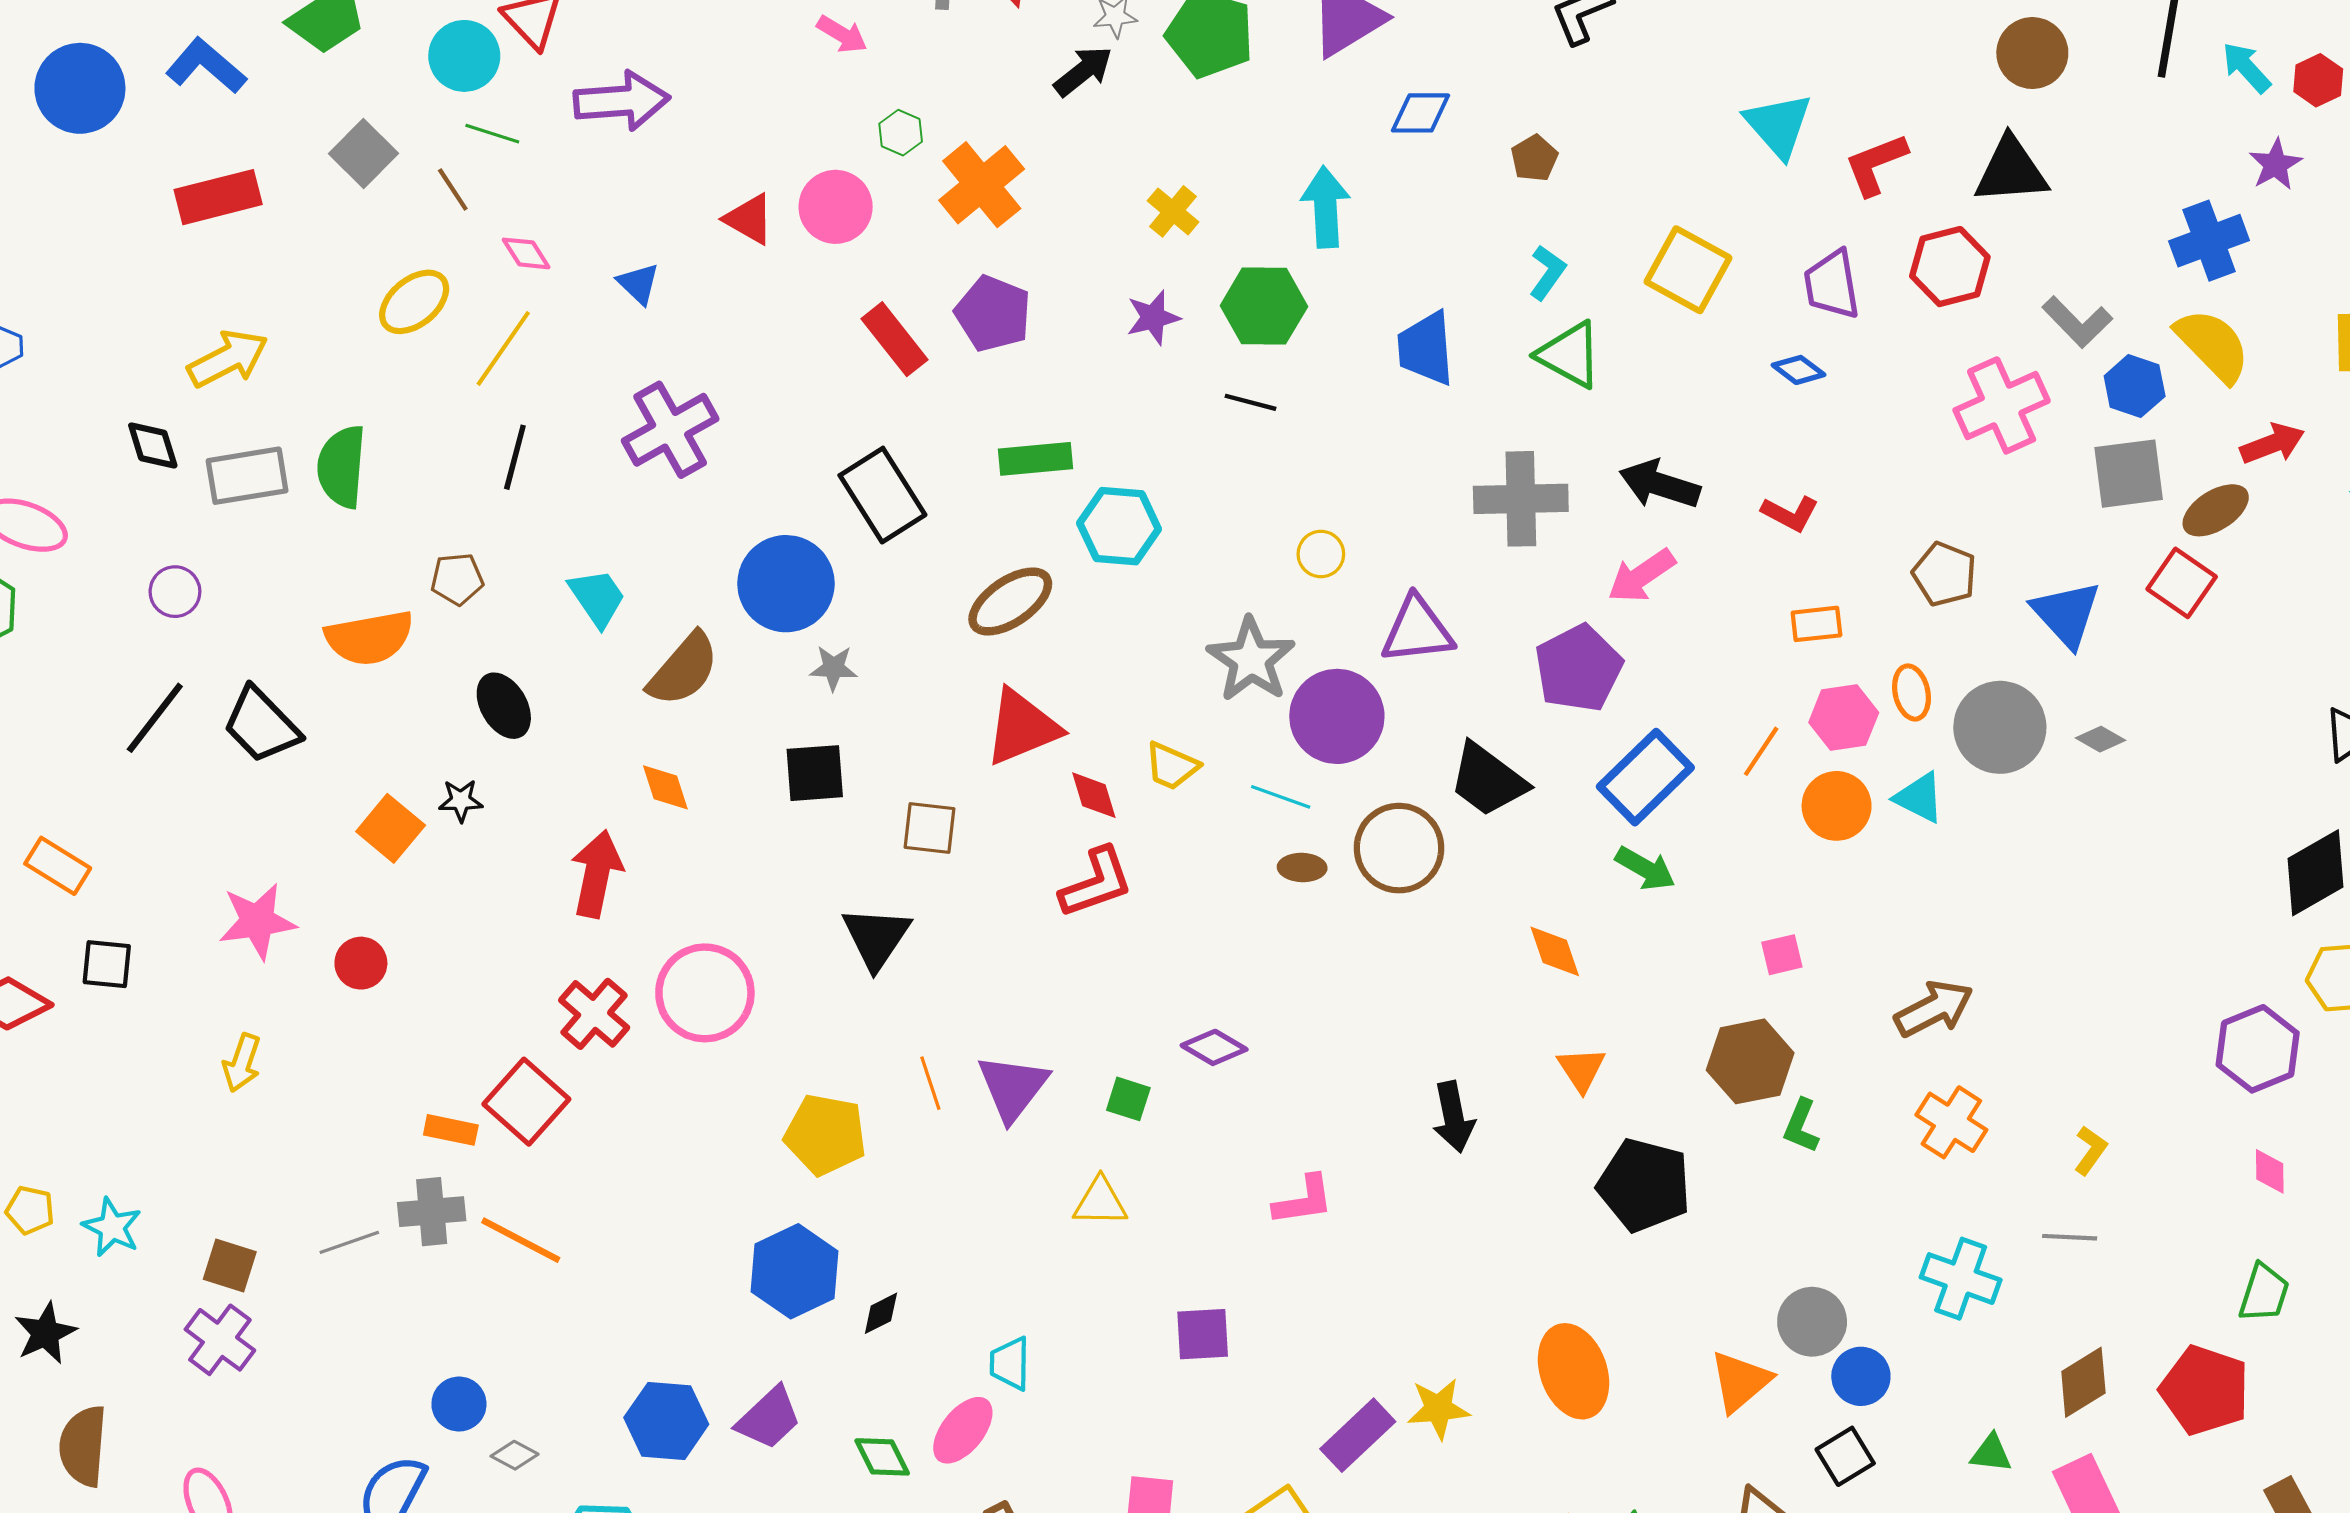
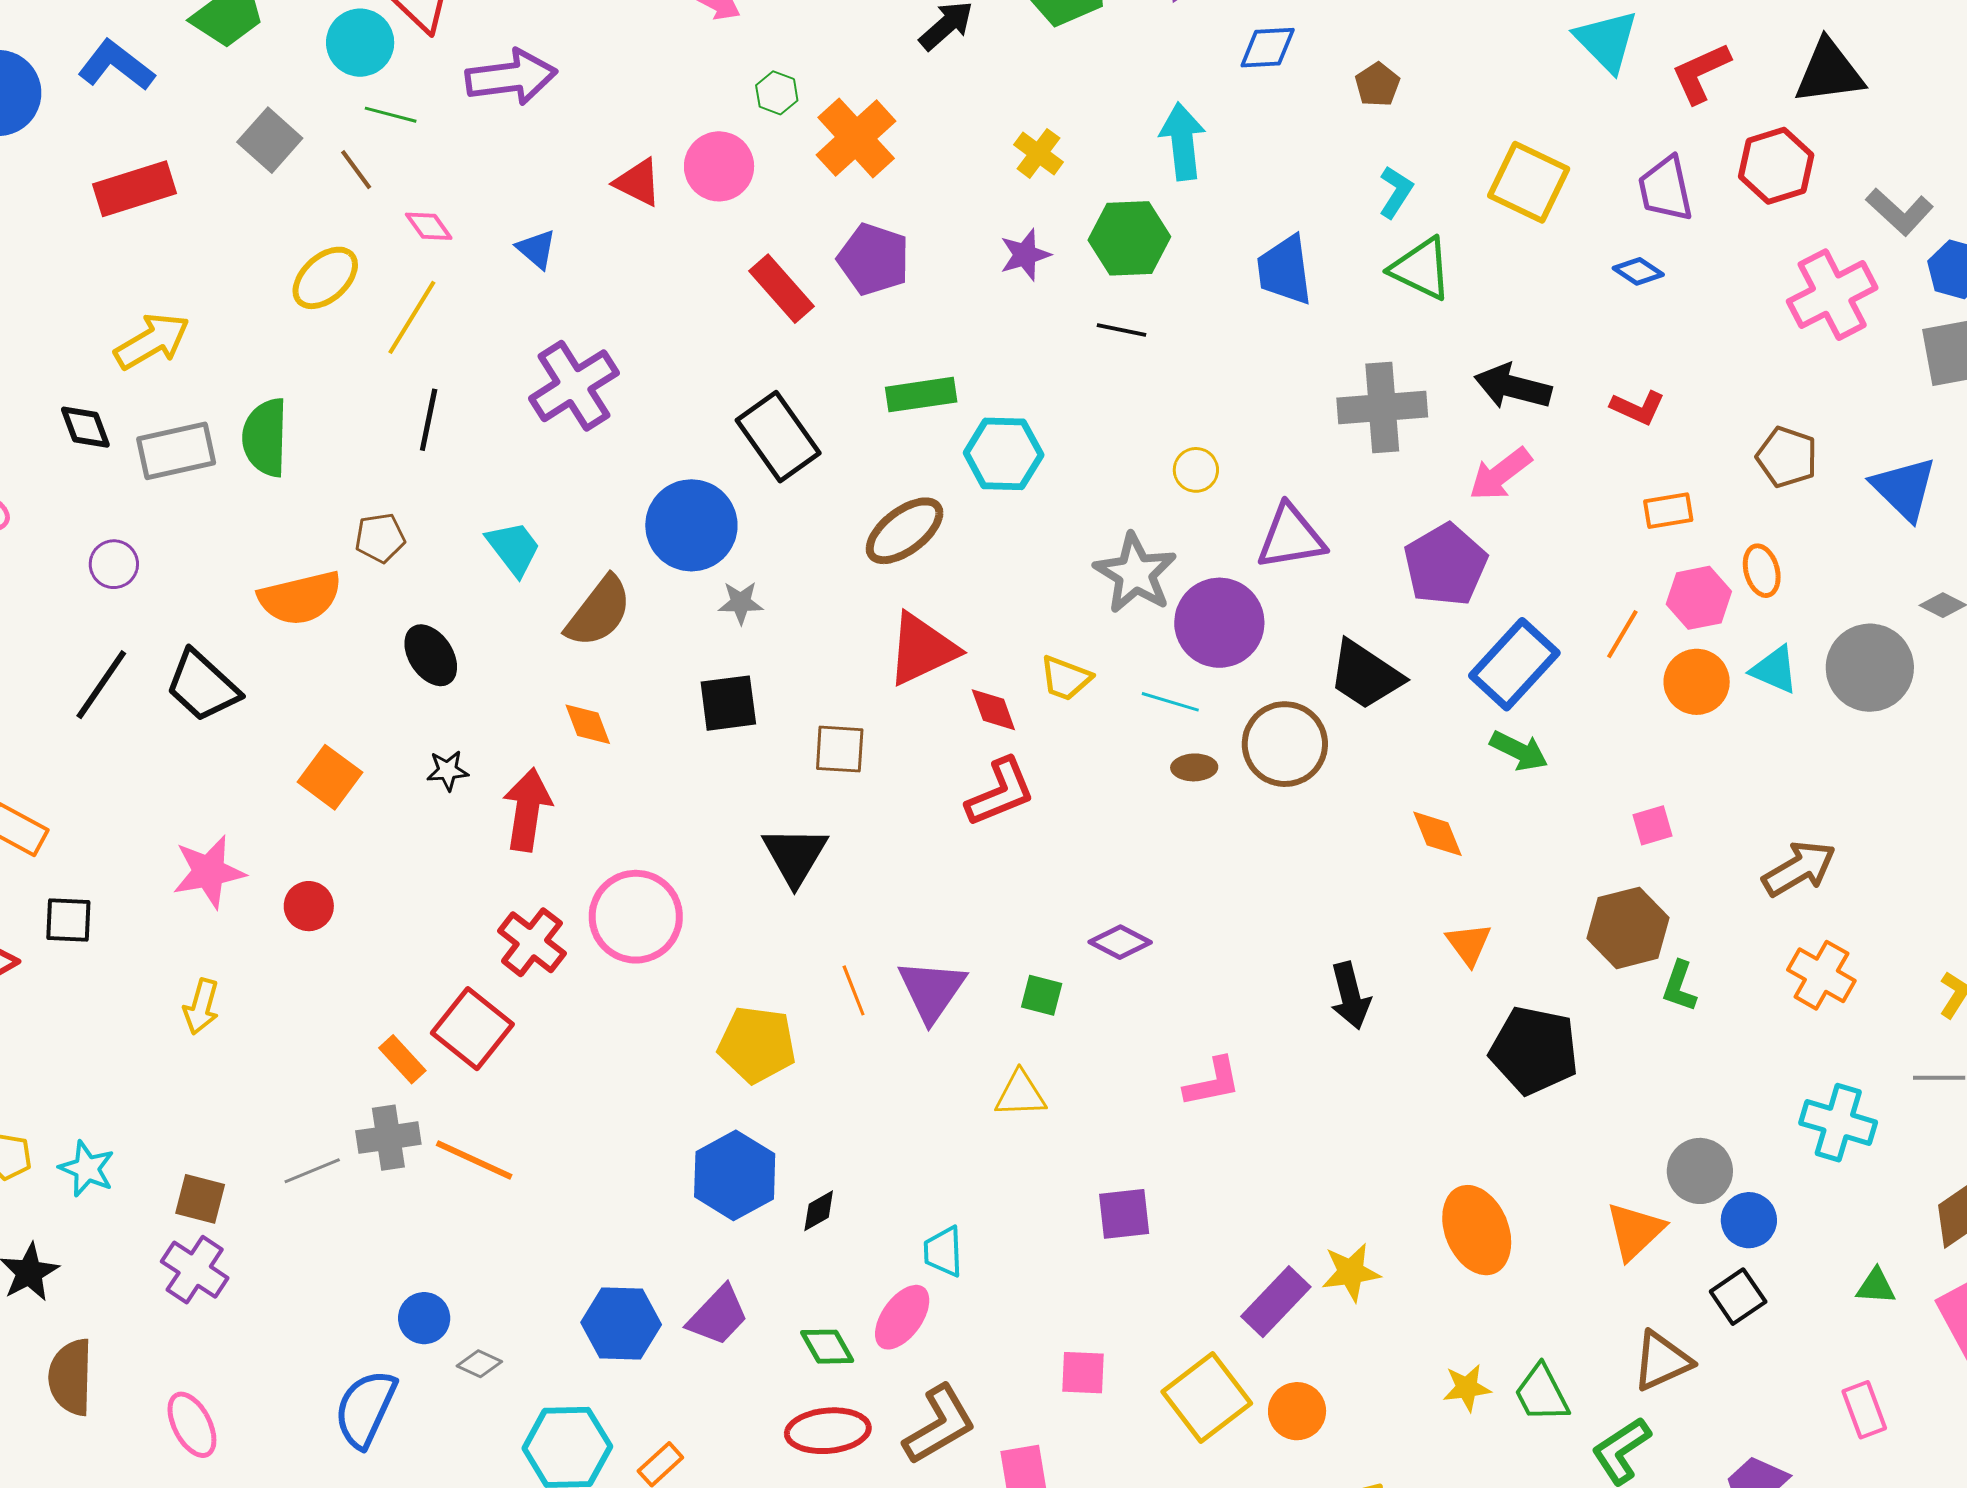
gray circle: (2000, 727) -> (1870, 668), moved
black star: (461, 801) -> (448, 771), moved
orange rectangle: (451, 1130) -> (402, 1059), turned 39

